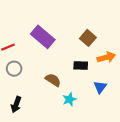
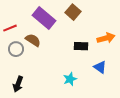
brown square: (88, 38) -> (73, 12), moved
brown semicircle: (53, 80) -> (33, 40), moved
blue triangle: (100, 87) -> (100, 67), turned -32

